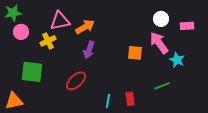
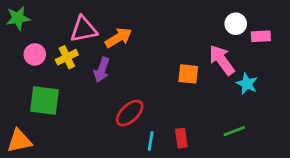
white circle: (161, 19) -> (236, 24), moved
pink circle: (21, 32) -> (35, 54), moved
purple arrow: (89, 50) -> (102, 70), moved
red ellipse: (76, 81) -> (130, 113), moved
green line: (162, 86) -> (234, 131), moved

